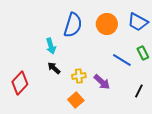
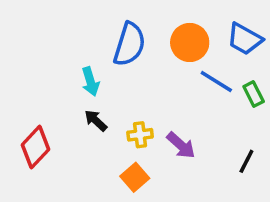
blue line: (122, 60) -> (216, 81), moved

